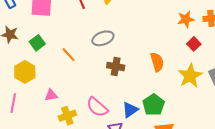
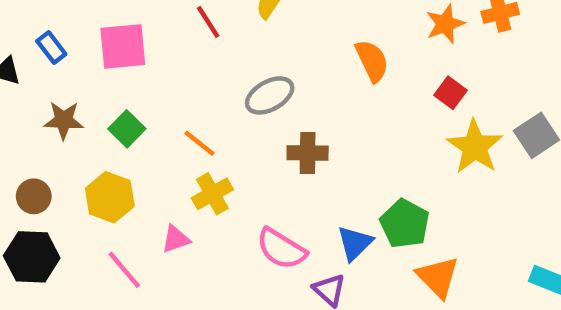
red square: (194, 44) -> (450, 93), moved
orange semicircle: (157, 62) -> (372, 61), moved
pink line: (13, 103) -> (124, 270), moved, turned -42
yellow cross: (67, 116) -> (212, 194), moved

